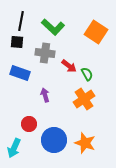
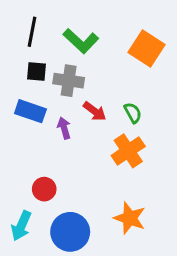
black square: (17, 42) -> (37, 71), moved
red arrow: (69, 66) -> (95, 111), moved
purple arrow: (45, 95) -> (64, 128), moved
blue circle: (54, 140) -> (70, 232), moved

